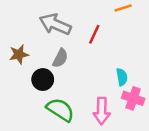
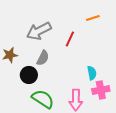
gray arrow: (55, 24) -> (39, 31), turned -50
pink cross: (133, 98) -> (101, 90), turned -30

